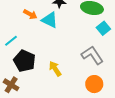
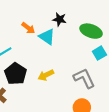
yellow arrow: (55, 69) -> (46, 75), moved, turned -91

